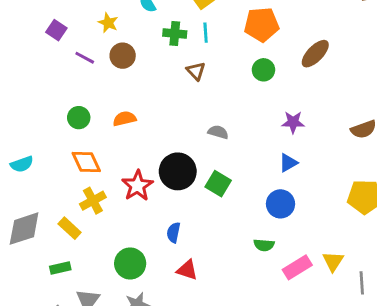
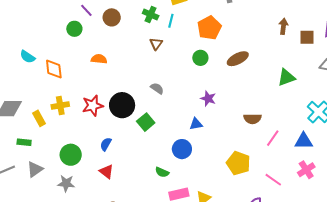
orange pentagon: (262, 24) -> (209, 28), turned 30
green circle: (79, 118) -> (74, 29), moved
orange diamond: (86, 162) -> (54, 69), moved
cyan semicircle: (22, 164) -> (27, 57), moved, turned 35

